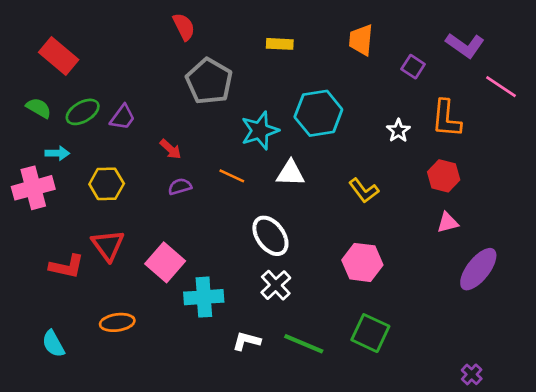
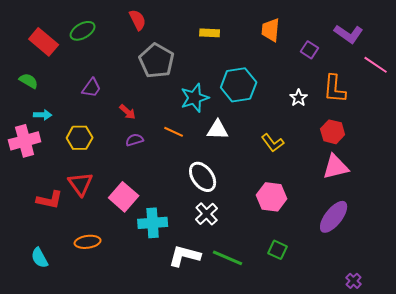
green ellipse: (83, 112) -> (83, 31), moved
pink triangle: (448, 222) -> (336, 167), size x1.6
purple ellipse: (478, 269) -> (334, 217), moved
green square: (370, 333) -> (278, 250), size x0.7
white L-shape: (246, 341) -> (185, 256), size x1.5

